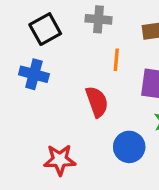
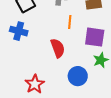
red star: (60, 160) -> (35, 84), turned -30

